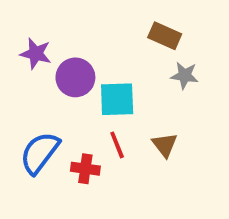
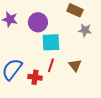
purple circle: (75, 77) -> (38, 22), moved
red line: (117, 145) -> (51, 65), turned 40

